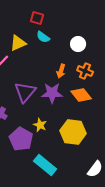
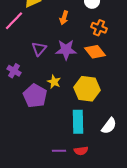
orange arrow: (61, 71) -> (64, 18), moved
purple triangle: (25, 92) -> (39, 49), size x0.7
cyan rectangle: (45, 165) -> (78, 122), moved, turned 50

